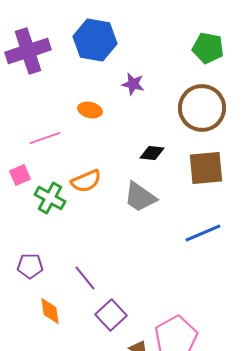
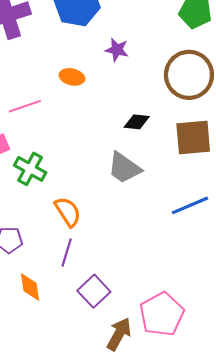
orange semicircle: (86, 181) -> (68, 212), moved, turned -100
purple line: (85, 278) -> (67, 253), turned 56

